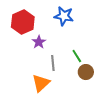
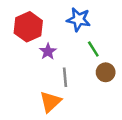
green line: (77, 56) -> (93, 49), moved
brown circle: (86, 72) -> (106, 72), moved

